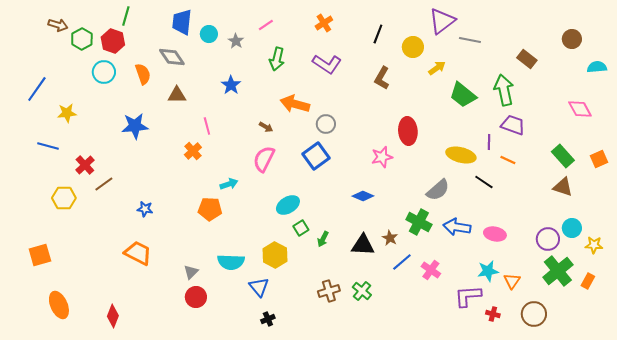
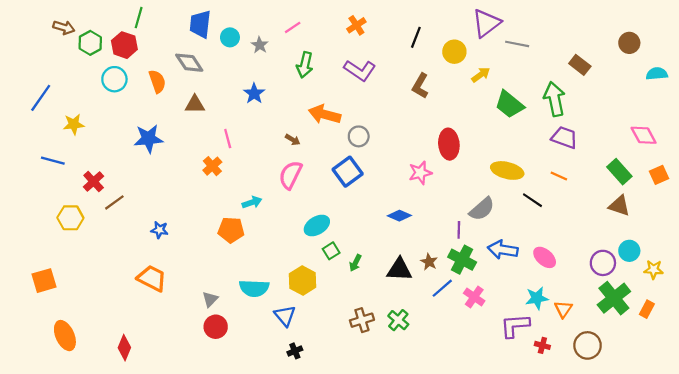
pink diamond: (580, 109) -> (644, 135), moved
purple line: (489, 142) -> (459, 230), moved
green cross: (419, 222) -> (462, 260), moved
pink ellipse: (495, 234) -> (545, 257), turned 30

